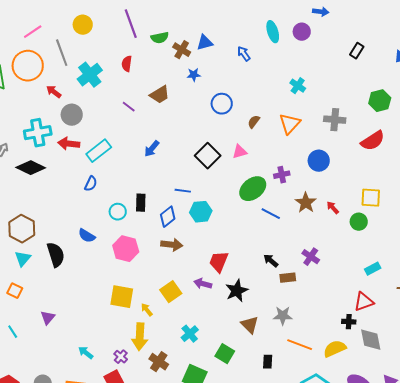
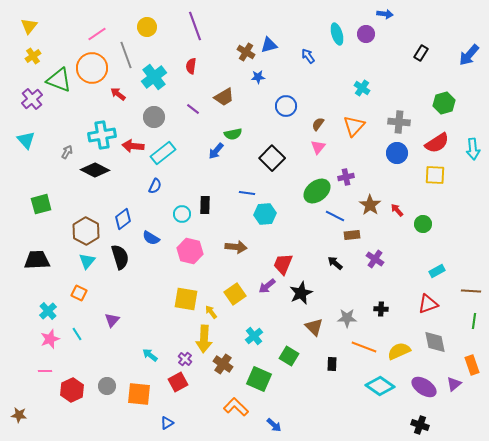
green semicircle: (160, 38) -> (233, 134), moved
gray circle: (72, 115) -> (154, 117), moved
pink triangle: (240, 152) -> (318, 147), moved, turned -35
blue circle: (319, 161) -> (397, 153), moved
yellow square: (371, 198) -> (435, 175), moved
blue diamond: (168, 217) -> (123, 219), moved
brown rectangle: (288, 278) -> (352, 235), moved
purple arrow: (203, 284) -> (267, 286), turned -54
black cross: (349, 322) -> (381, 309), moved

